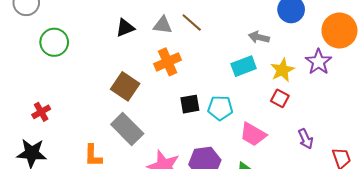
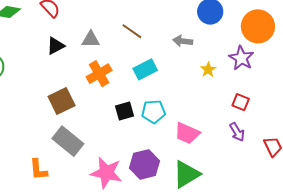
brown line: (192, 22) -> (132, 31), moved
cyan rectangle: (244, 66) -> (145, 69), moved
yellow star: (282, 70) -> (208, 70), size x0.7
brown square: (125, 86) -> (62, 101), turned 36
red square: (280, 98) -> (241, 102), moved

